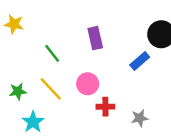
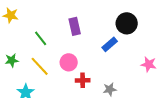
green star: (18, 91) -> (12, 60), moved

